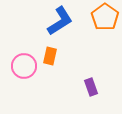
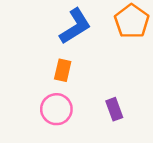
pink circle: (24, 66) -> (56, 109), moved

